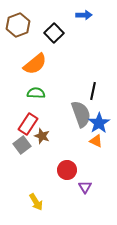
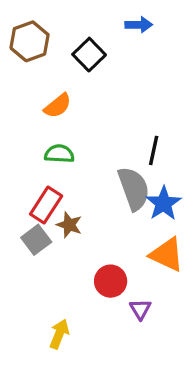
orange semicircle: (35, 64) -> (58, 106), size x0.7
orange triangle: (96, 141) -> (167, 255), moved, size x1.6
yellow arrow: (36, 202) -> (59, 334), turned -126

